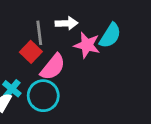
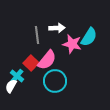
red square: (31, 52) -> (31, 63), moved
cyan circle: (43, 96) -> (55, 81), moved

